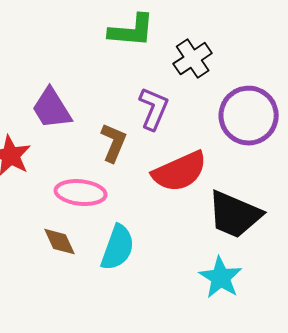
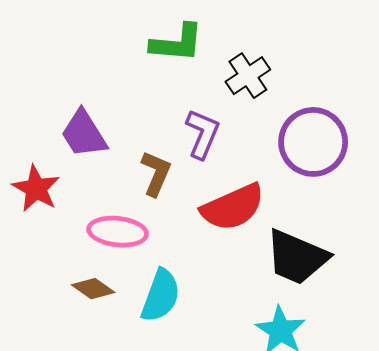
brown diamond: (60, 242) -> (93, 289), turned -30

